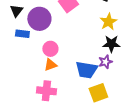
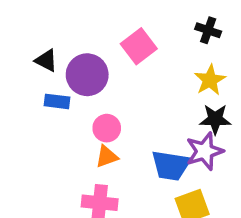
black triangle: (16, 11) -> (46, 60), turned -40
purple star: (105, 62) -> (205, 151), size x1.5

